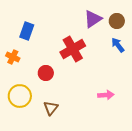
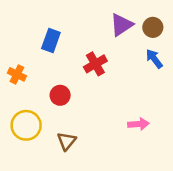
blue rectangle: (27, 31) -> (51, 40), moved
red cross: (73, 49) -> (95, 64), size x0.7

